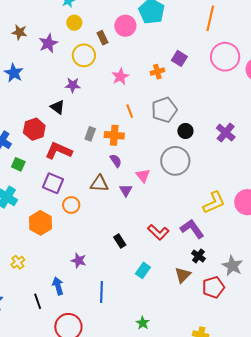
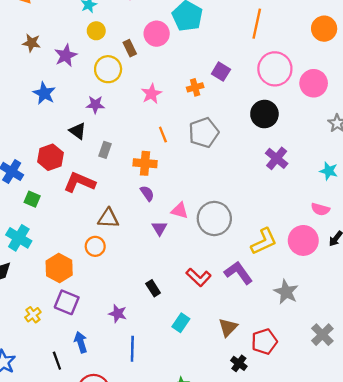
blue star: (14, 73) -> (44, 93), moved
black circle: (185, 131) -> (264, 114), moved, size x1.5
gray rectangle: (90, 134) -> (105, 150), moved
gray circle: (175, 161) -> (214, 218), moved
pink triangle: (143, 176) -> (180, 211), turned -35
purple square: (53, 183) -> (67, 302), moved
brown triangle: (99, 184) -> (108, 218), moved
black cross: (198, 256) -> (239, 363), moved
purple star: (79, 261) -> (118, 314), moved
gray star: (232, 266) -> (286, 292), moved

